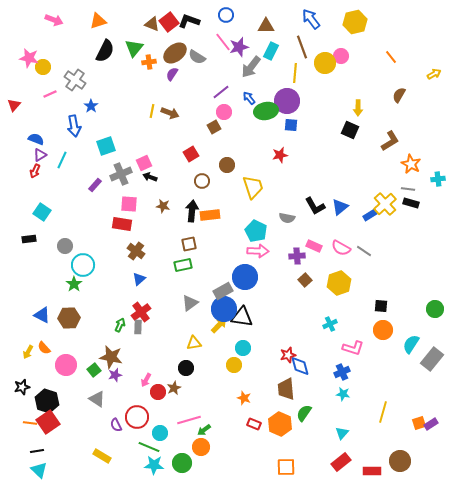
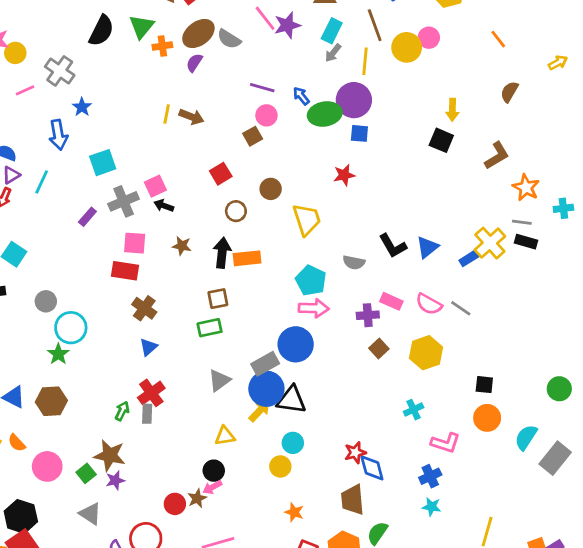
gray arrow: (251, 67) -> (333, 53), moved, size x0.6
purple line: (221, 92) -> (262, 88), turned 54
pink arrow: (146, 380) -> (212, 487), moved, turned 32

